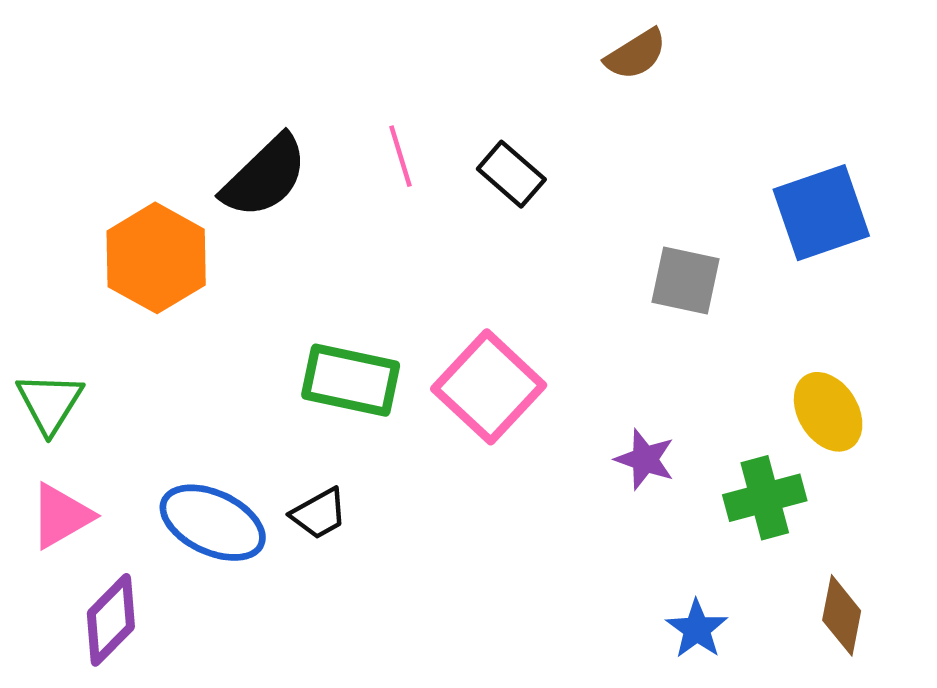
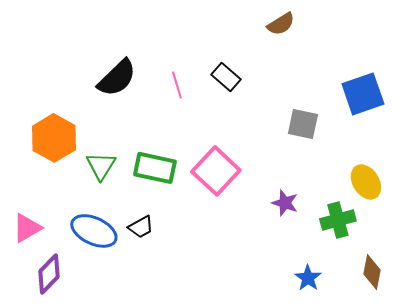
pink line: (400, 156) -> (177, 85), moved
orange hexagon: (156, 258) -> (54, 138), moved
green triangle: (50, 403) -> (101, 166), moved

